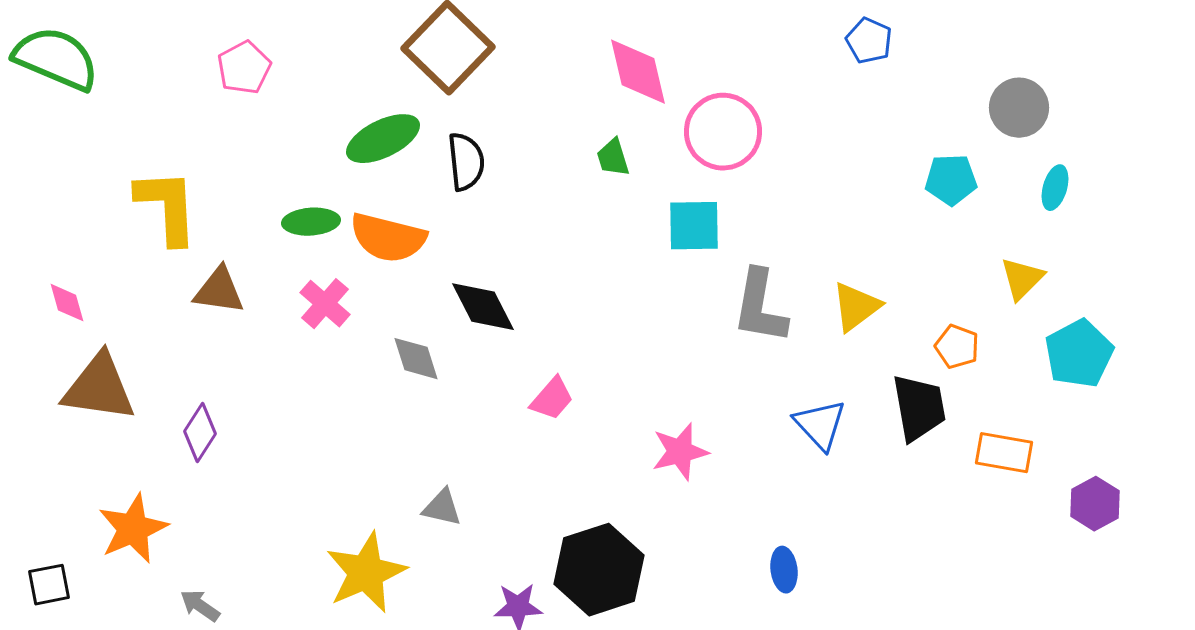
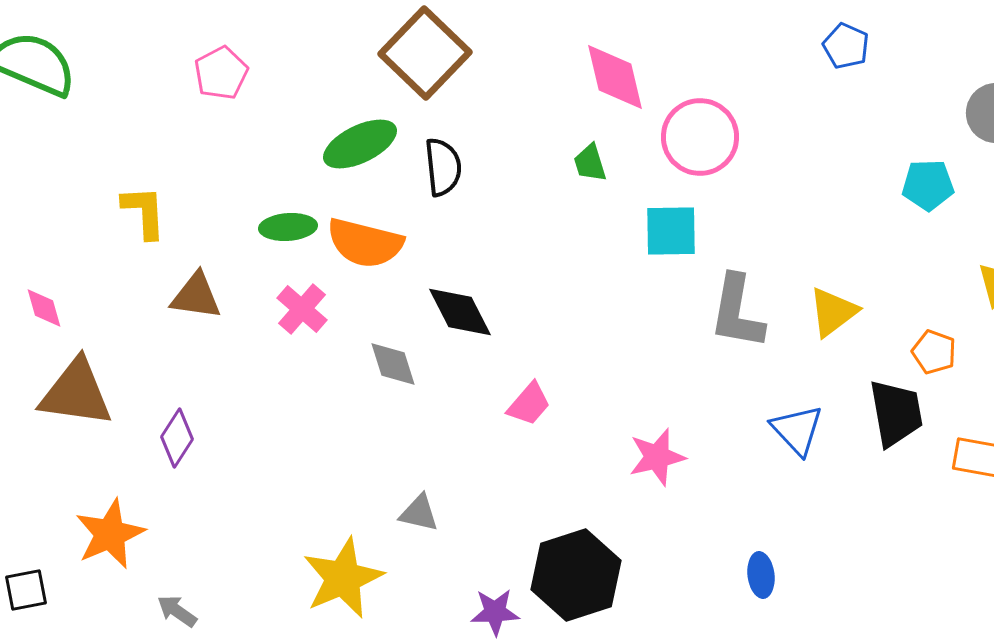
yellow L-shape: (167, 207) -> (144, 212), size x0.7

